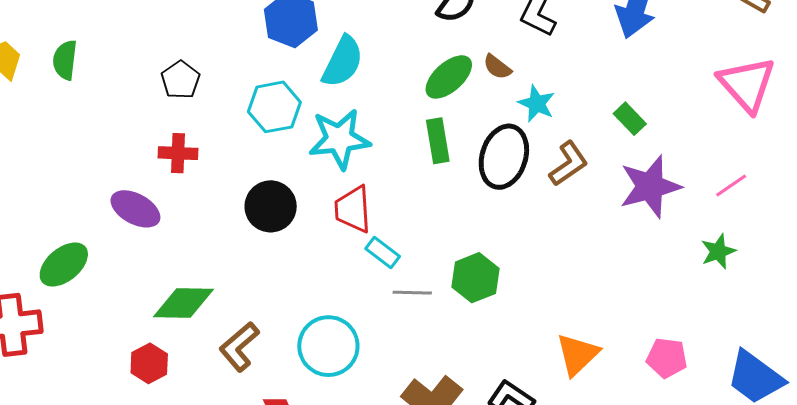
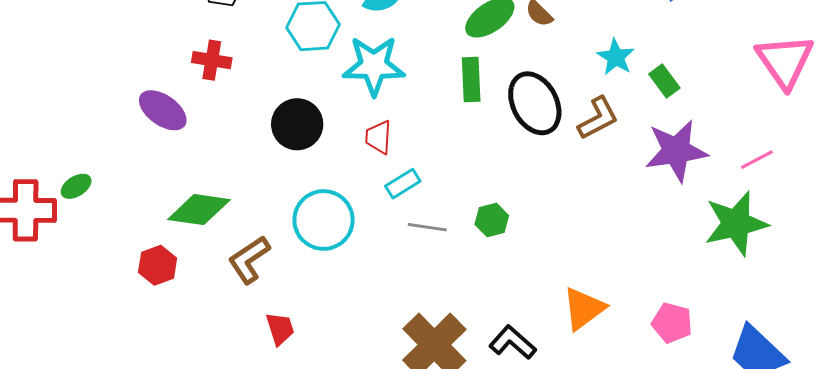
cyan star: (537, 104) -> (616, 57), moved
black ellipse: (504, 157) -> (535, 103), turned -52
red trapezoid: (353, 209) -> (379, 137), size x0.7
green star: (718, 251) -> (736, 223), size x1.8
cyan rectangle: (383, 252) -> (403, 184), turned -76
green ellipse: (64, 265) -> (76, 186), moved, size x0.6
green hexagon: (475, 278) -> (492, 220), size x0.7
cyan circle: (328, 346) -> (324, 220), moved

